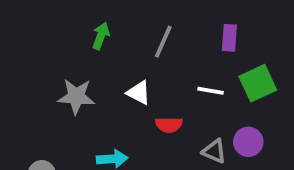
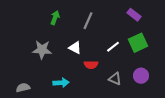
purple rectangle: (229, 38) -> (134, 15), moved, turned -56
white line: (210, 91) -> (113, 47), turned -48
purple circle: (248, 142) -> (141, 76), moved

